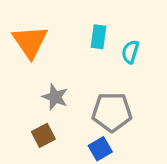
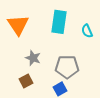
cyan rectangle: (99, 37) -> (59, 22), size x1.6
cyan semicircle: (130, 52) -> (87, 31), moved, turned -40

